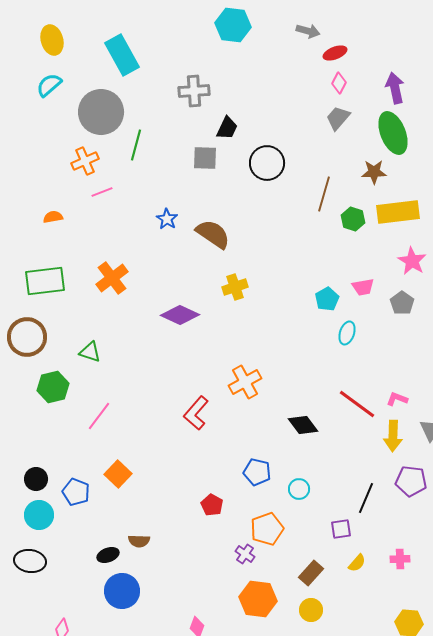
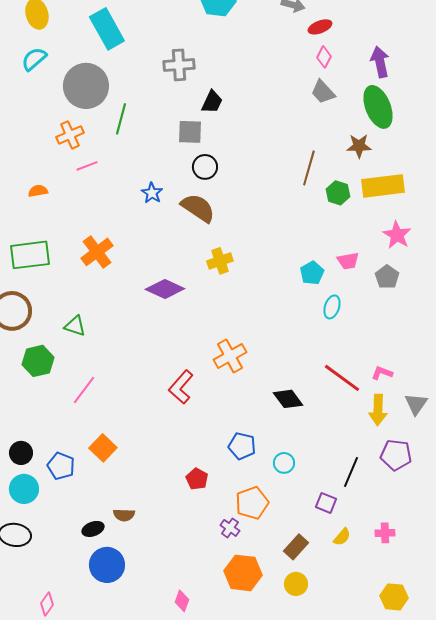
gray trapezoid: (338, 118) -> (323, 92), turned -84
black circle: (267, 163) -> (205, 167), moved, size x0.7
purple square: (341, 529) -> (326, 503), turned 30

